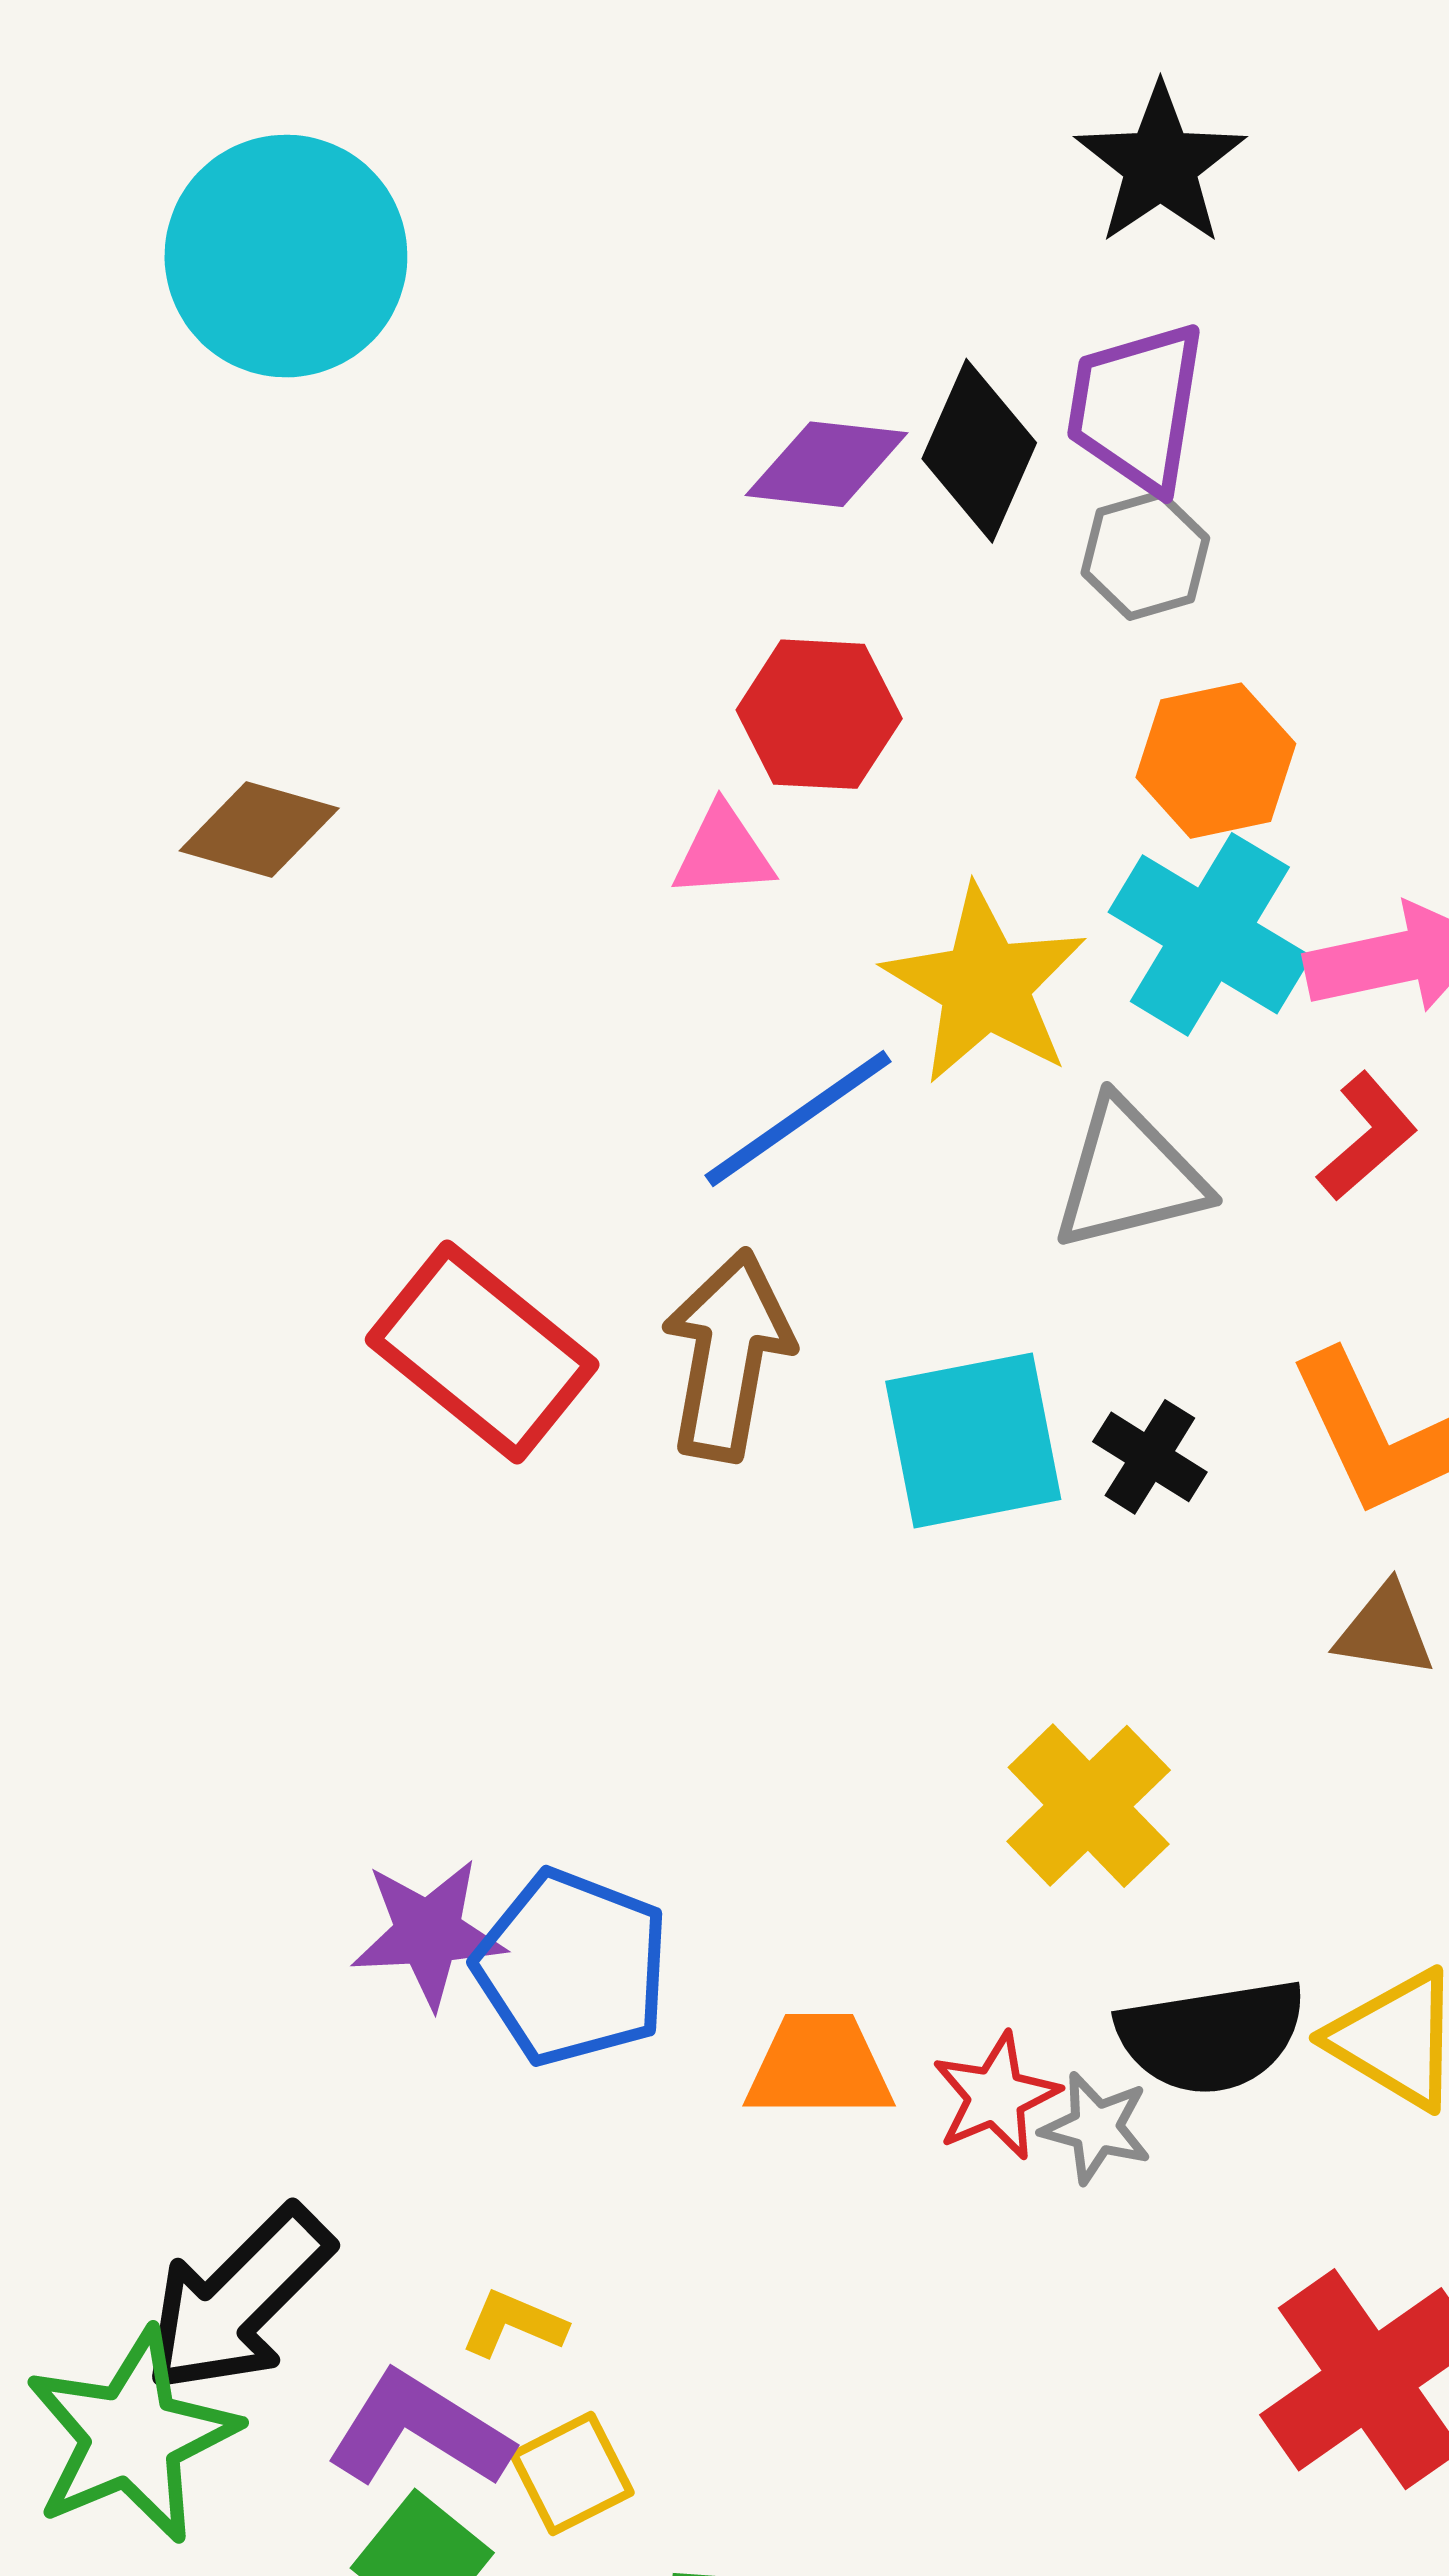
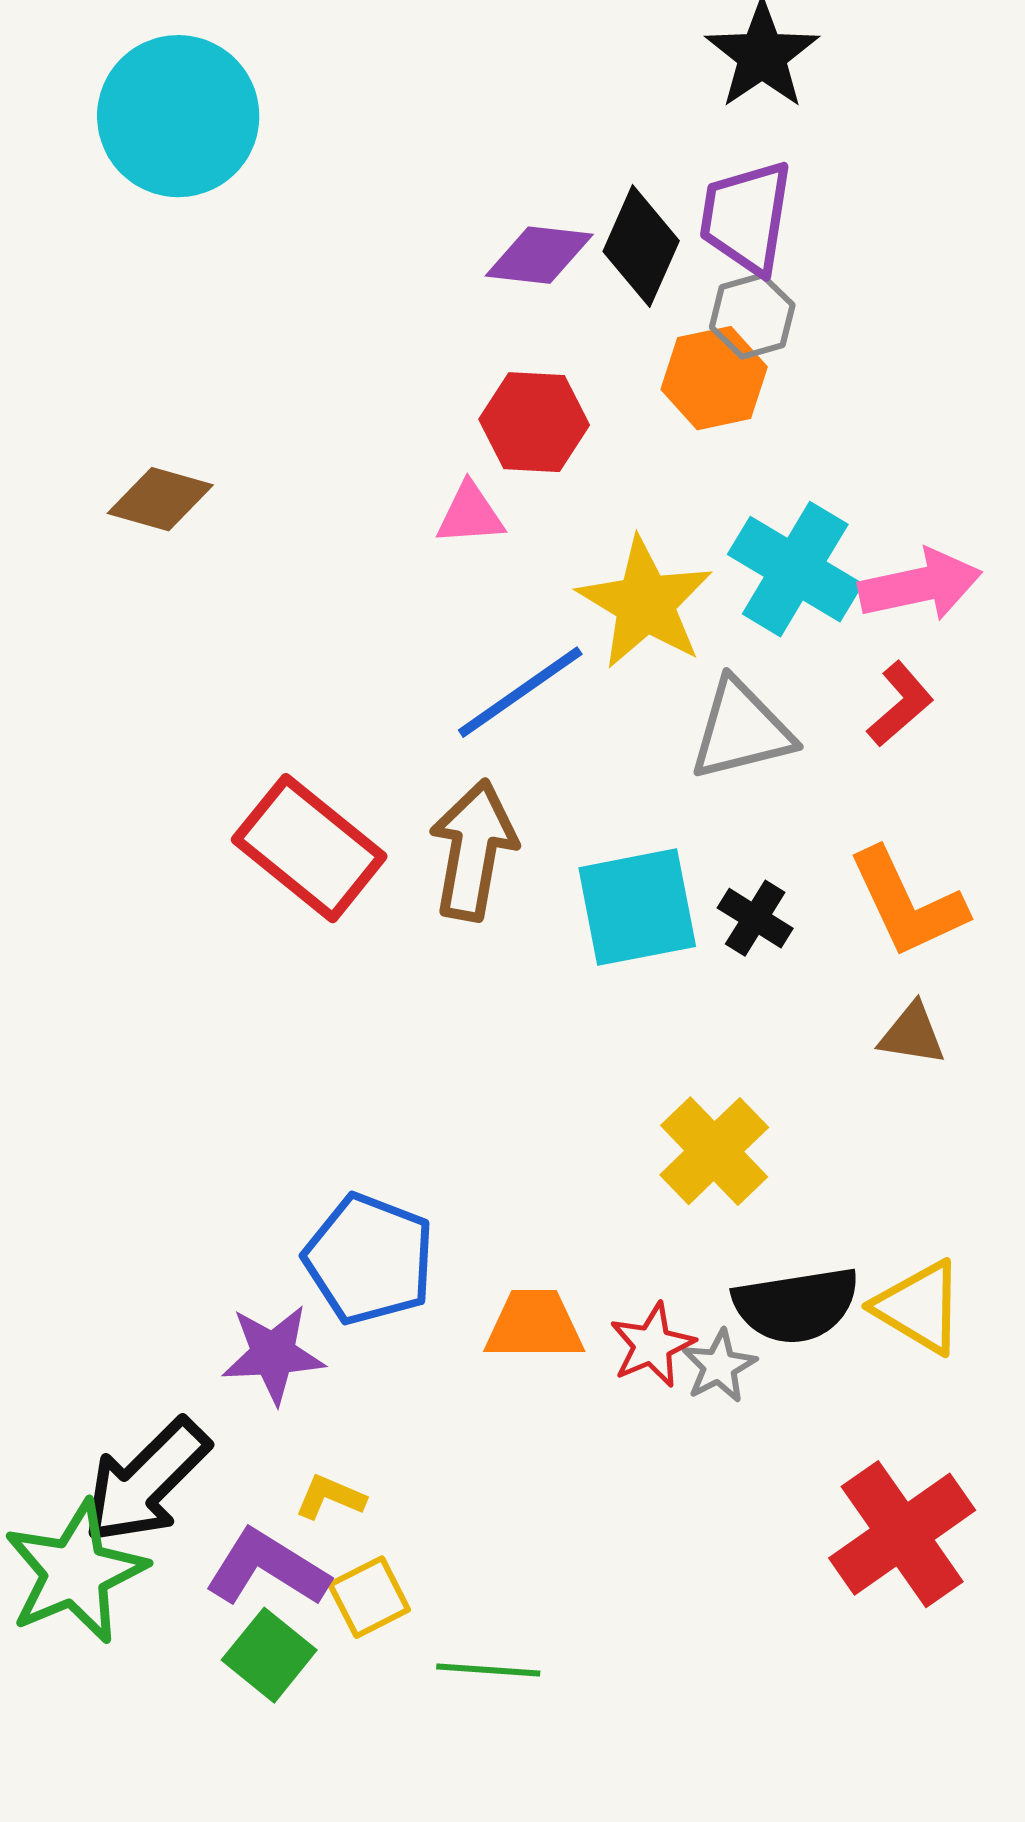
orange hexagon: (1216, 761) -> (714, 378), moved
purple star: (428, 1933) -> (273, 1354), moved
gray star: (1096, 2128) -> (719, 1366), turned 30

